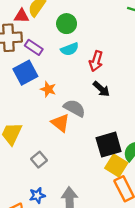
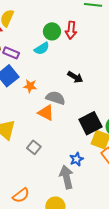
green circle: (67, 24) -> (52, 31), moved
red arrow: (96, 61) -> (71, 30), moved
blue star: (37, 195) -> (77, 159), moved

